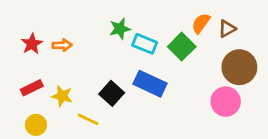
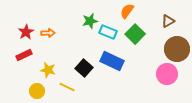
orange semicircle: (201, 23) -> (127, 11), moved
red rectangle: (32, 88) -> (24, 55), moved
yellow circle: (36, 125) -> (37, 91), moved

